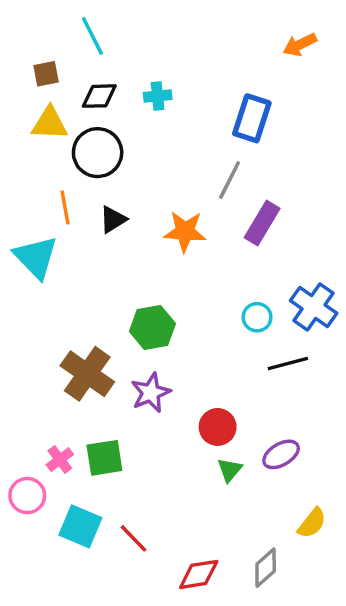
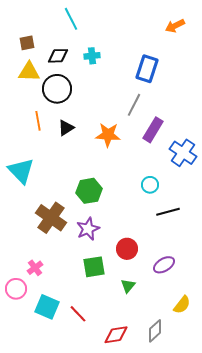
cyan line: (92, 36) -> (71, 19), moved
cyan triangle: (36, 257) -> (21, 171), moved
blue cross: (314, 307) -> (183, 153), moved
green square: (104, 458) -> (94, 267), moved
green triangle: (230, 470) -> (128, 286), moved

